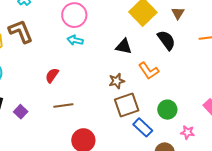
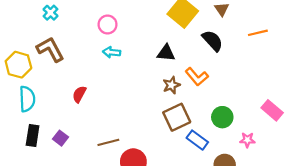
pink circle: (74, 15) -> (108, 25), size x0.7
red semicircle: (52, 75) -> (79, 94), moved
brown star: (117, 81) -> (171, 85), moved
brown line: (63, 105) -> (108, 142), moved

